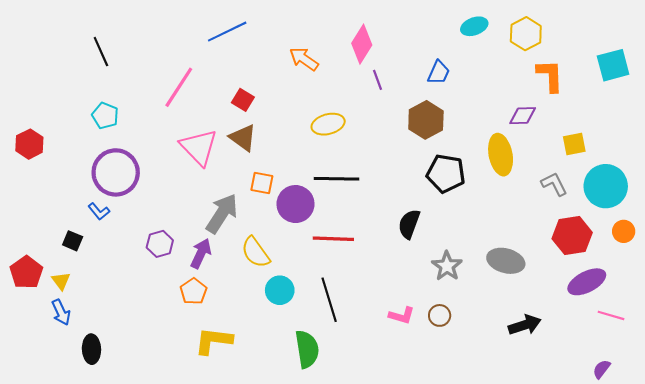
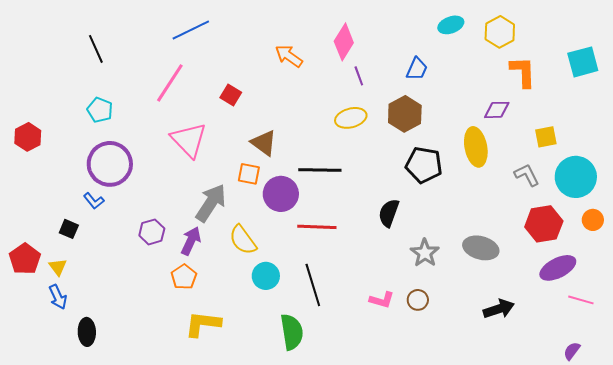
blue line: (227, 32) -> (191, 30), moved
yellow ellipse: (328, 124) -> (351, 118), moved
brown triangle: (243, 138) -> (264, 143), moved

